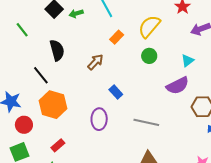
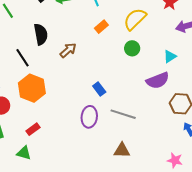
brown arrow: (95, 62) -> (68, 50), moved
blue rectangle: (116, 92) -> (99, 89), moved
purple ellipse: (99, 119) -> (89, 117), moved

